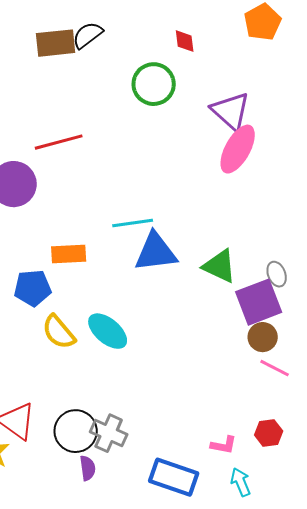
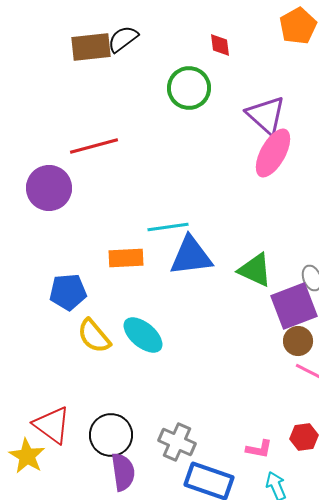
orange rectangle: (69, 254) -> (126, 258), moved
gray cross: (109, 433) -> (177, 442), moved
purple semicircle: (88, 468) -> (123, 472), size x1.5

